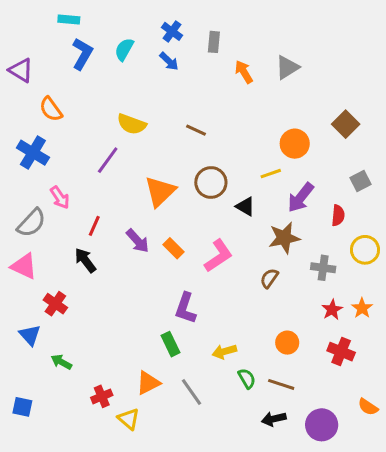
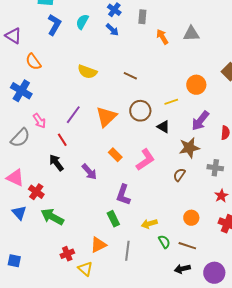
gray triangle: (287, 67) -> (191, 34), turned 30
purple line: (108, 160) -> (73, 115), moved
yellow line: (271, 174) -> (171, 102), moved
red line: (94, 226) -> (62, 140), turned -56
purple arrow: (138, 241) -> (89, 172), moved
pink triangle: (24, 266) -> (15, 178), moved
green arrow: (61, 362) -> (52, 217), moved, size x1.6
gray line: (191, 392) -> (127, 251), turned 42

